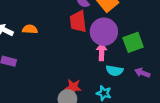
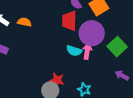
green square: (133, 42) -> (117, 47), turned -30
cyan semicircle: (114, 71) -> (74, 51), moved

